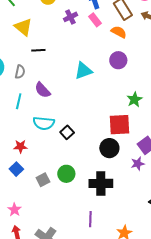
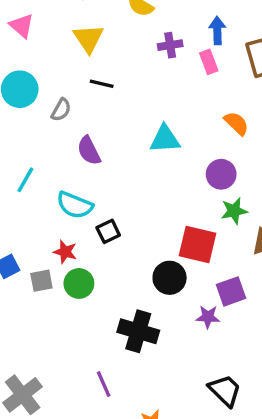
orange semicircle: (119, 32) -> (236, 123), moved
purple circle: (118, 60) -> (221, 174), moved
cyan line: (19, 101) -> (25, 180), moved
red star: (20, 146) -> (65, 252), moved
green circle: (66, 174) -> (79, 283), moved
gray square: (43, 180) -> (41, 281), moved
purple line: (90, 219) -> (104, 384), turned -42

